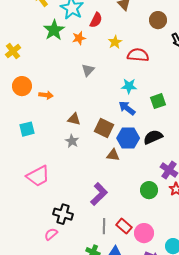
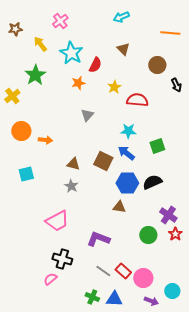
green star: (54, 30) -> (35, 75), moved
brown square: (104, 128) -> (103, 161), moved
brown triangle: (113, 155) -> (119, 207), moved
pink trapezoid: (38, 176) -> (57, 221), moved
purple L-shape: (99, 194) -> (98, 239), turned -115
gray line: (104, 226) -> (103, 271), turned -56

